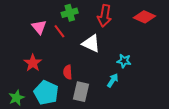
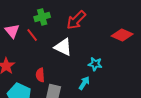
red arrow: (105, 16) -> (76, 20), turned 35
red diamond: (144, 17) -> (122, 35), moved

